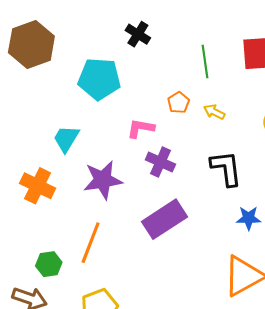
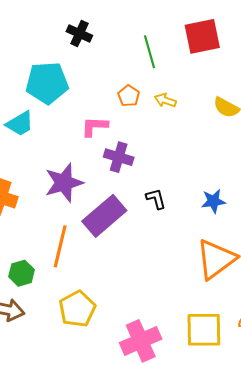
cyan trapezoid: (66, 139) -> (20, 124), moved, turned -144
black L-shape: (226, 168) -> (156, 199), moved, size x0.6
purple rectangle: (164, 219) -> (104, 216), moved

